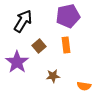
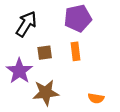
brown square: (39, 46) -> (45, 53), turned 32
brown star: (53, 76) -> (46, 93), moved, size x1.6

